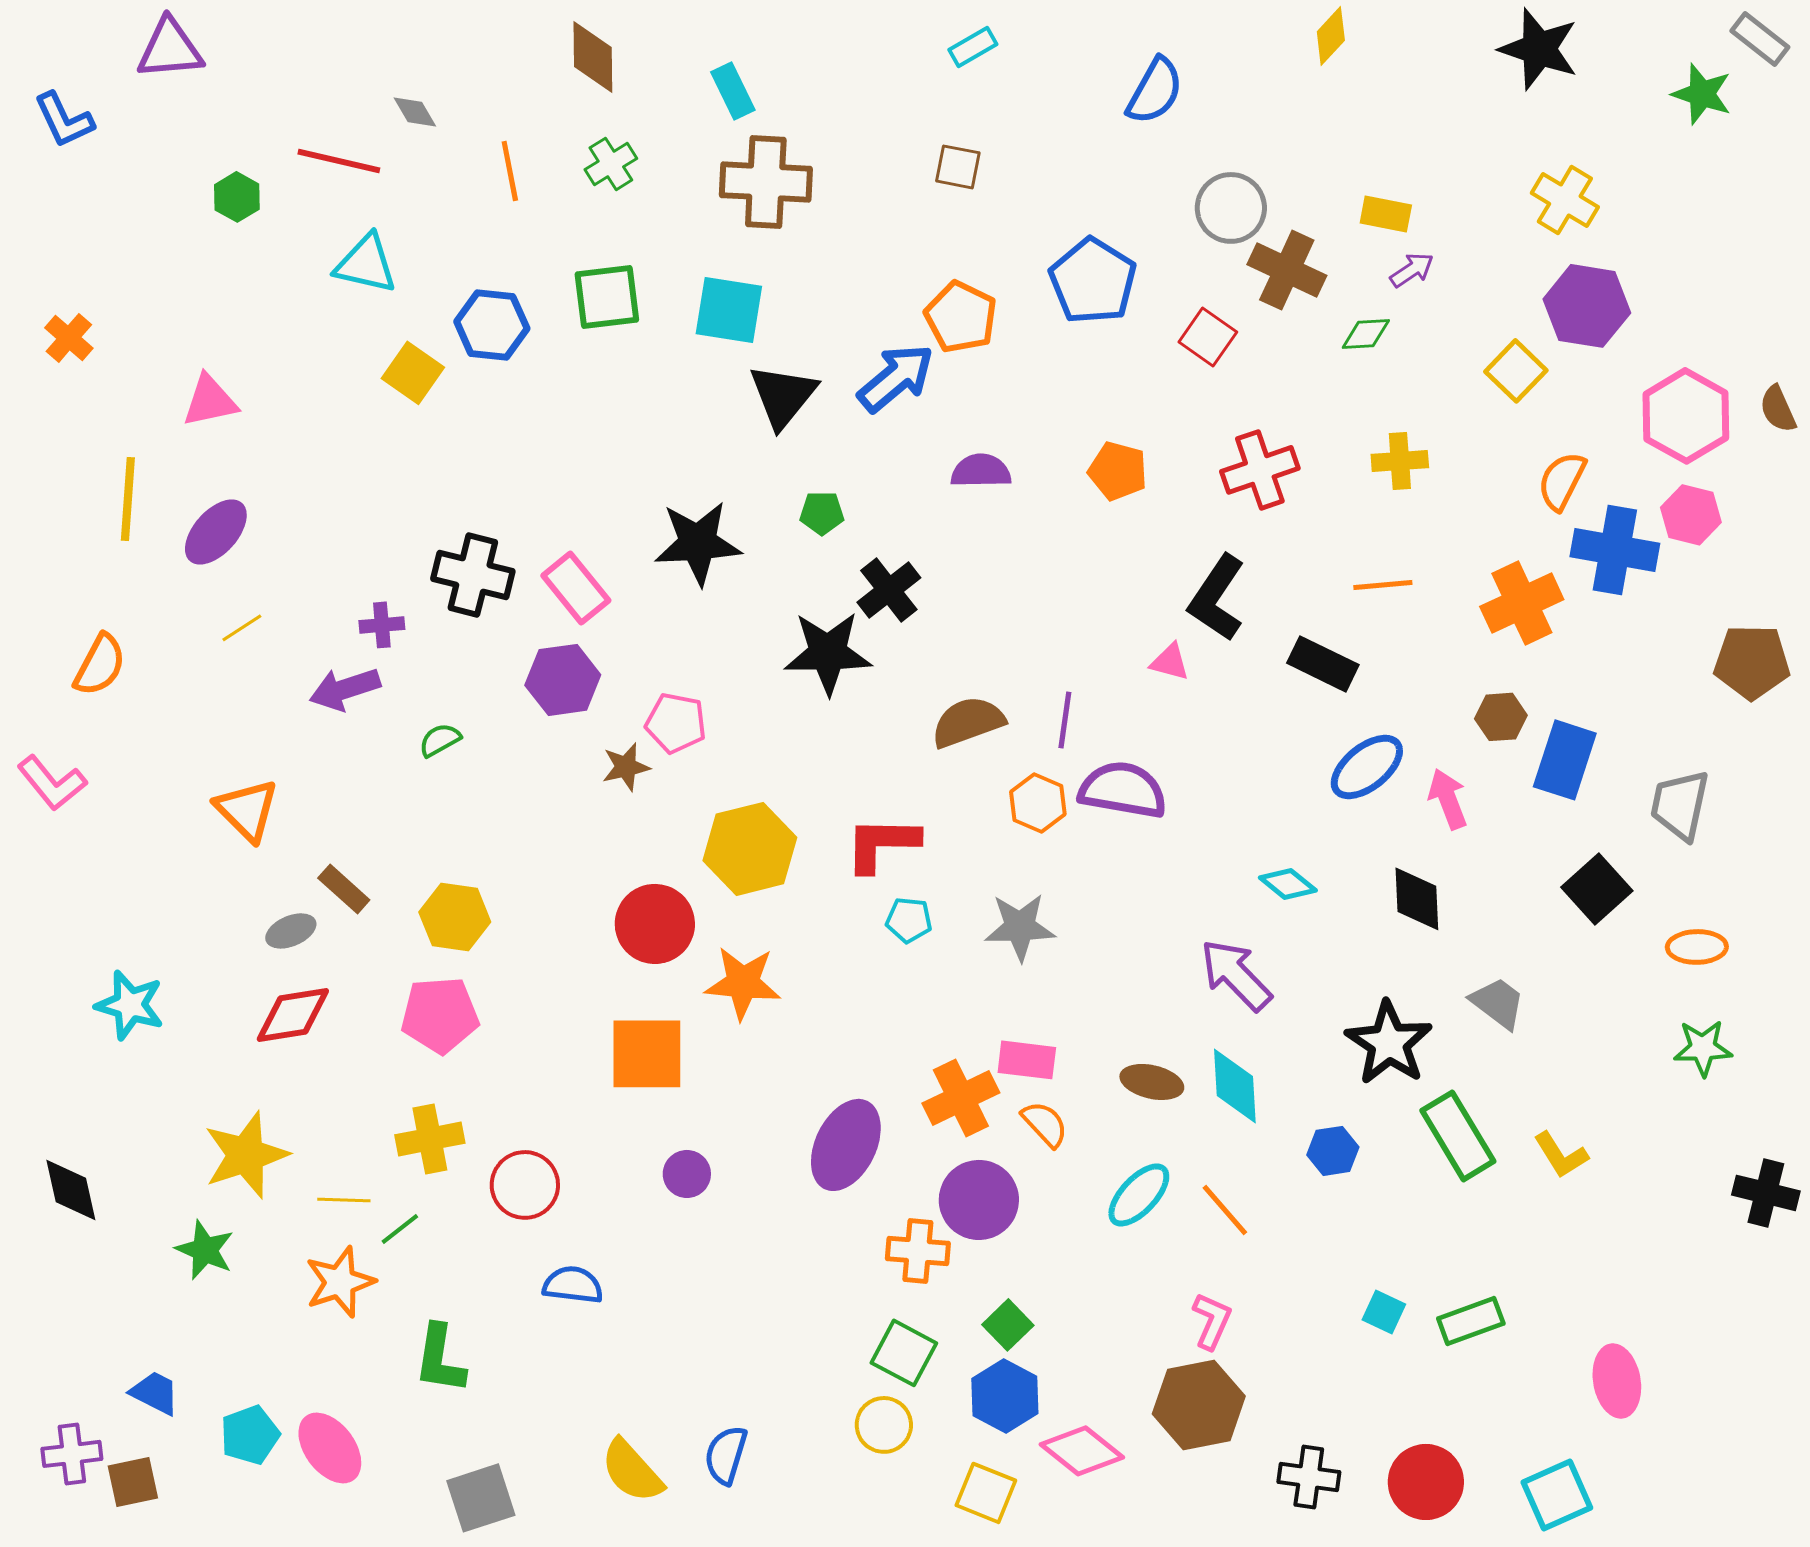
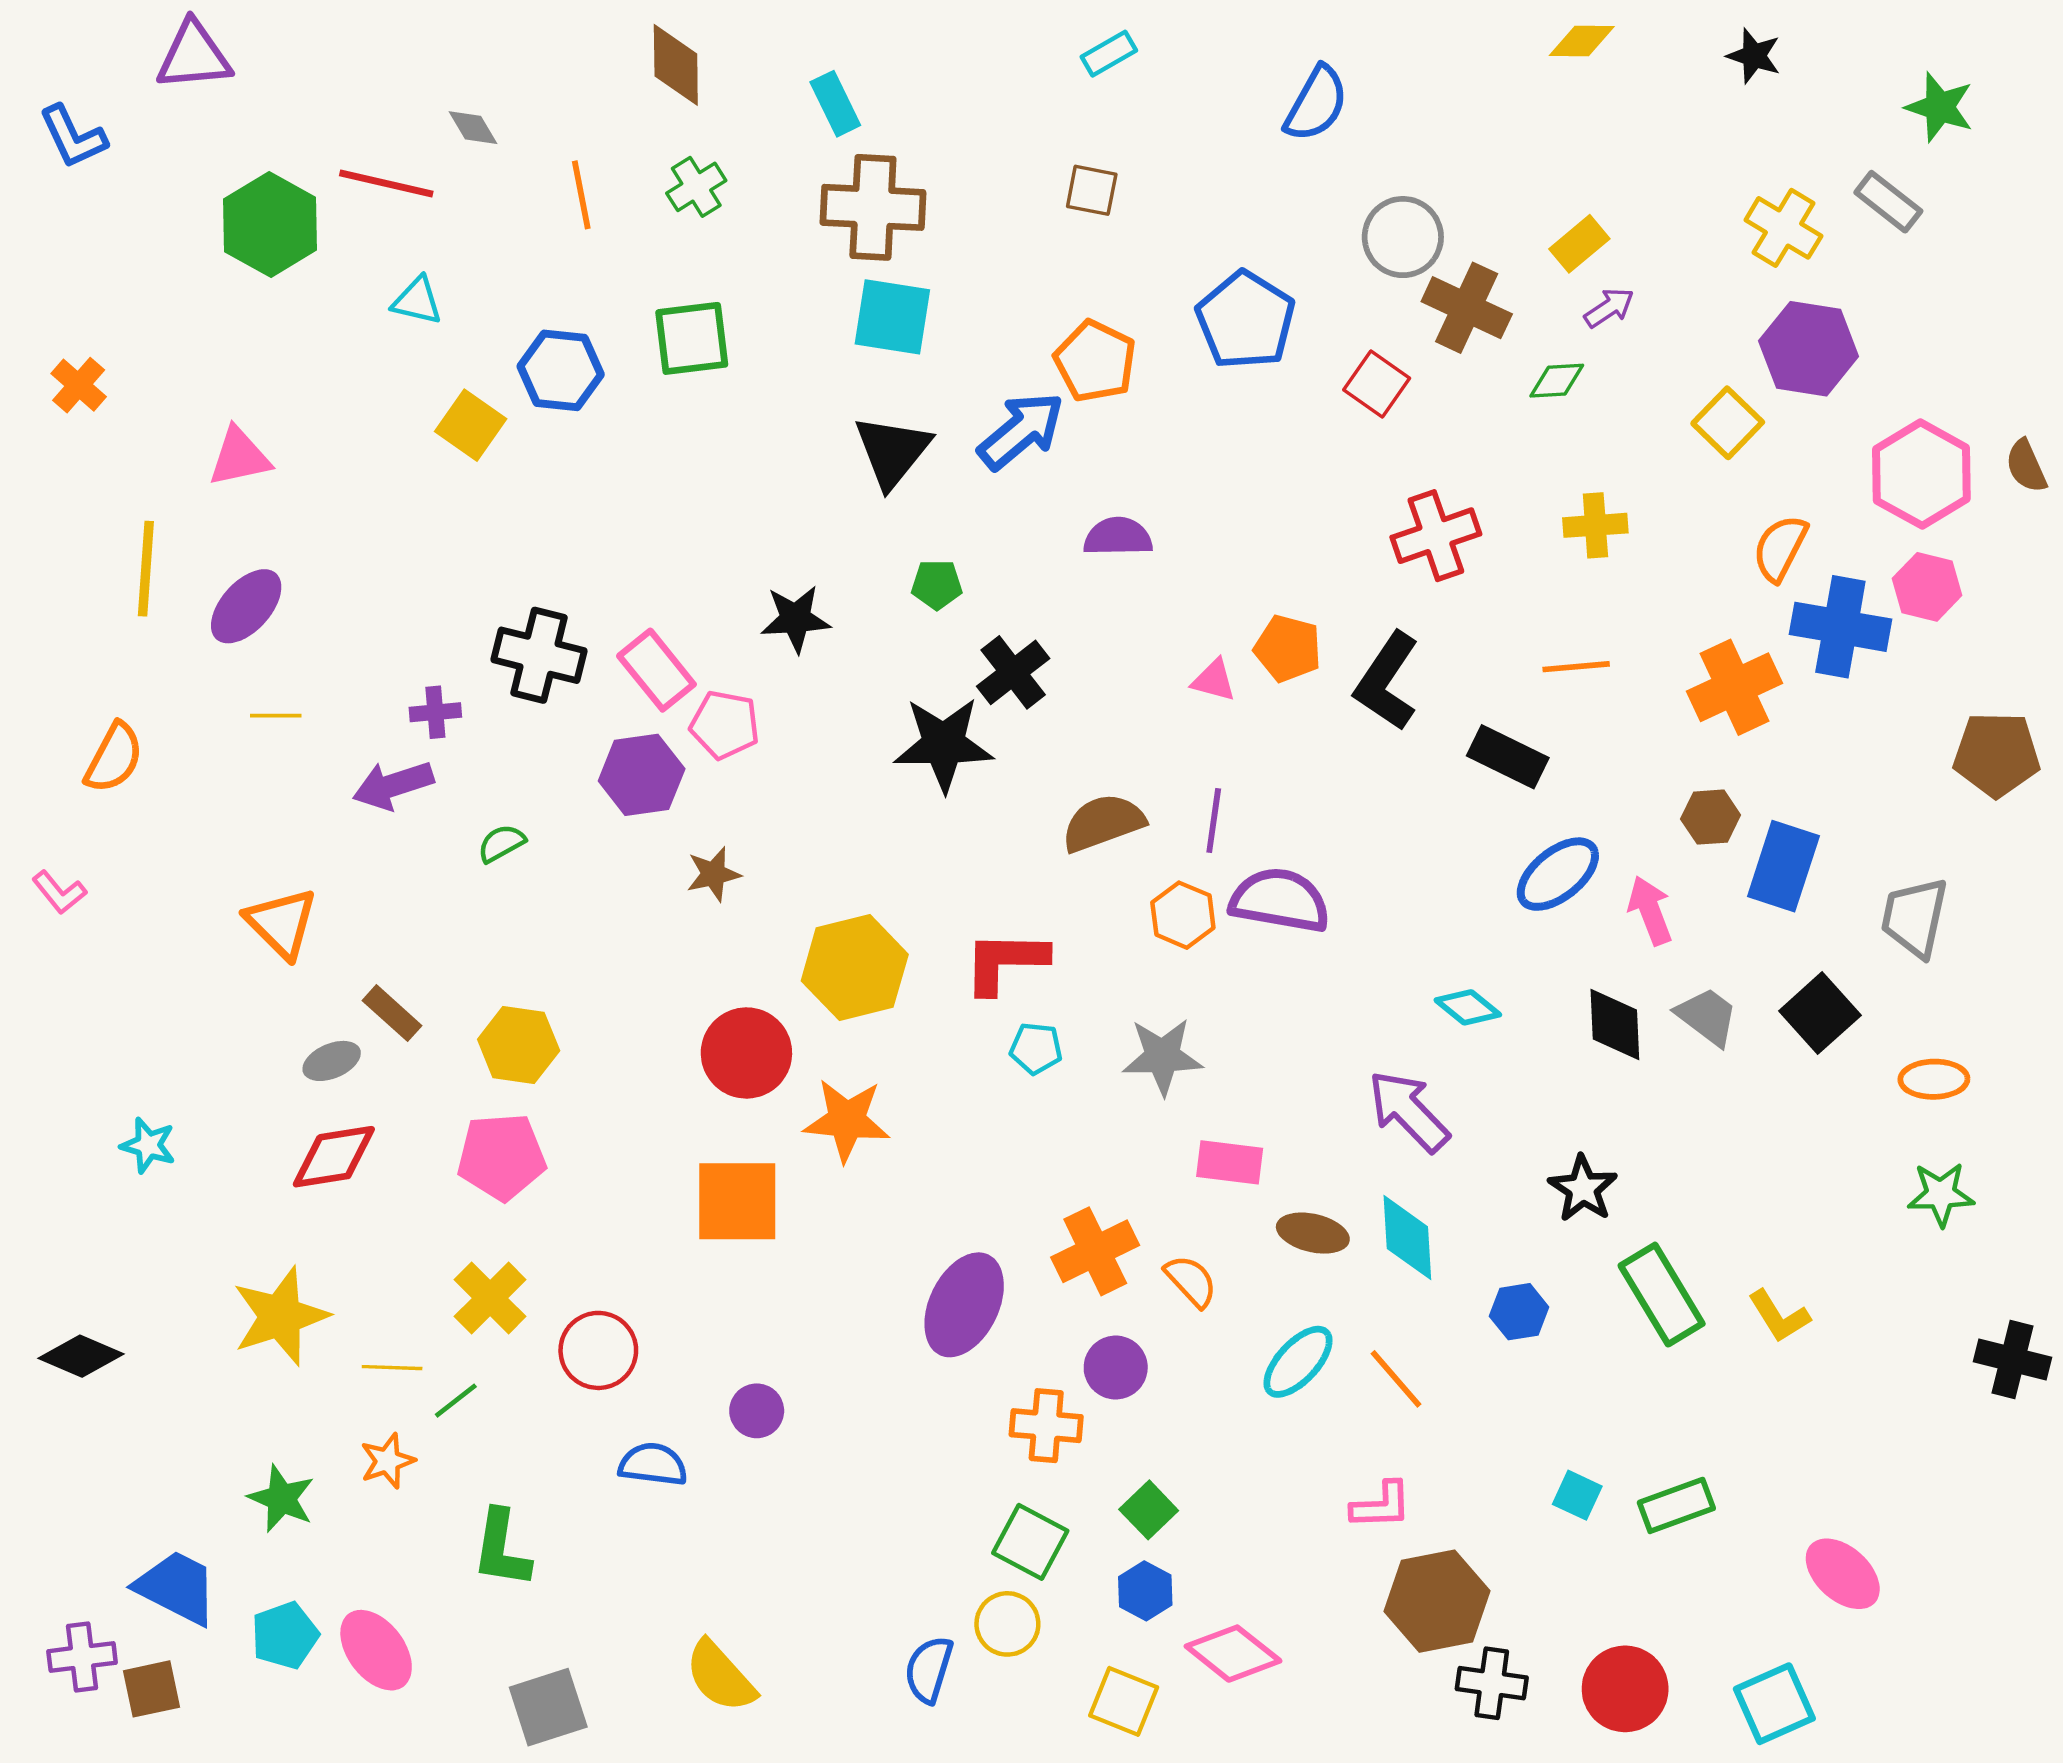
yellow diamond: (1331, 36) -> (1582, 41), moved, turned 48
gray rectangle: (1760, 39) -> (1888, 202), moved
black star: (1539, 49) -> (1754, 56), size x0.6
green hexagon: (237, 197) -> (270, 224), size x1.8
yellow rectangle: (1386, 214) -> (1579, 244), turned -51
cyan triangle: (366, 264) -> (417, 301), size x0.7
cyan square: (729, 310) -> (892, 317), moved
orange pentagon: (1118, 471) -> (1288, 648), moved
black star: (698, 543) -> (795, 619), size x0.7
yellow line: (242, 628) -> (276, 716), turned 33
pink triangle: (1170, 662) -> (1214, 680), moved
pink pentagon: (676, 723) -> (725, 725), moved
pink L-shape: (52, 783) -> (59, 892), size x0.7
gray trapezoid: (1498, 1003) -> (1707, 1017), moved
cyan star: (130, 1005) -> (148, 1145), size x0.7
black star: (1389, 1043) -> (1583, 1189), size x0.7
pink rectangle: (1027, 1060) -> (1230, 1162), moved
yellow cross: (430, 1139) -> (490, 1298), turned -34
purple circle: (687, 1174) -> (757, 1411), moved
black diamond: (71, 1190) -> (81, 1356), turned -54
purple circle: (979, 1200) -> (1116, 1368), size x0.7
green star: (205, 1250) -> (281, 1499), moved
orange star: (340, 1282) -> (387, 1461), size x0.7
pink L-shape: (1212, 1321) -> (1381, 1505), turned 64
pink ellipse: (1617, 1381) -> (1843, 1574), turned -38
blue trapezoid: (155, 1393) -> (177, 1587), size x1.5
blue hexagon: (1005, 1396) -> (1145, 1591), size x0.7
brown hexagon: (1199, 1405) -> (1437, 1601), moved
blue semicircle: (726, 1455) -> (929, 1670), moved

